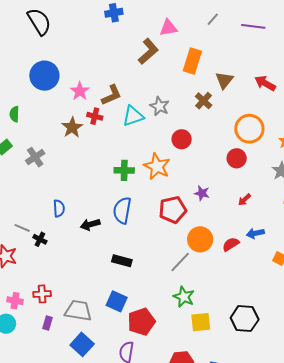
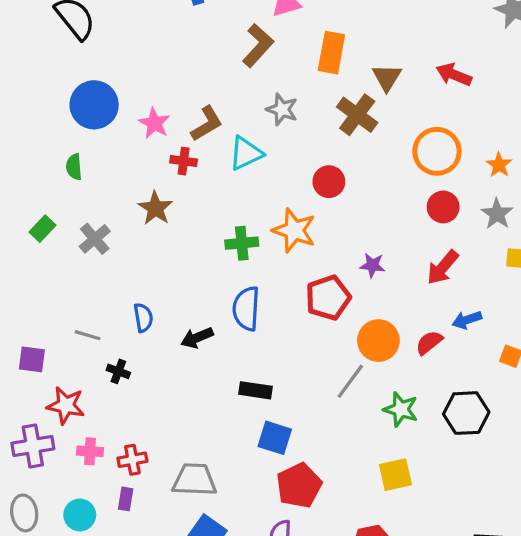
brown cross: (204, 101) -> (357, 115), size x1.4
gray star: (160, 106) -> (282, 109), moved
green semicircle: (14, 114) -> (74, 167), moved
brown star: (72, 127) -> (155, 208), moved
red circle: (237, 158) -> (443, 207), moved
red arrow: (244, 200) -> (443, 267), size x1.6
gray line: (22, 228) -> (88, 335), moved
green star: (184, 297) -> (401, 409), moved
pink cross: (15, 301) -> (90, 451), moved
blue square: (117, 301) -> (275, 438), moved
black hexagon: (245, 319) -> (466, 413), moved
purple rectangle: (47, 323) -> (126, 499), moved

